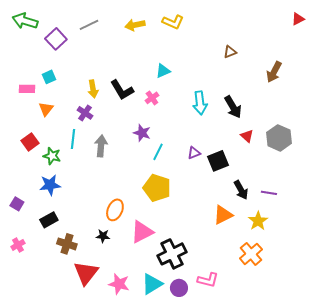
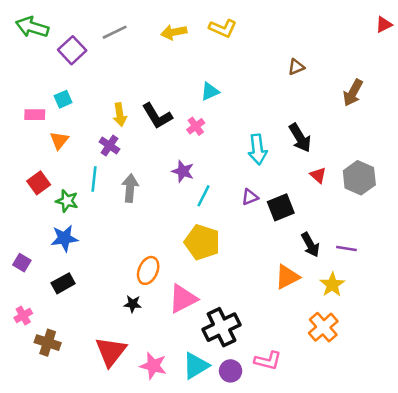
cyan arrow: (200, 103) -> (258, 149), moved
brown cross: (67, 244) -> (48, 343), moved

